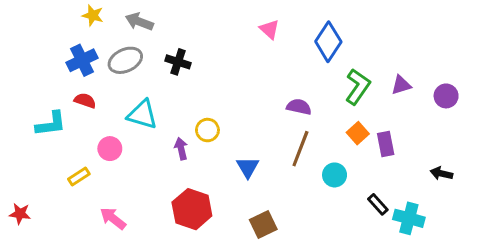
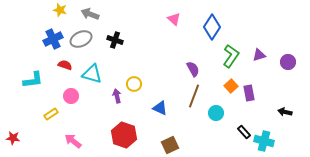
red semicircle: (85, 101) -> (65, 65), moved
purple semicircle: (299, 107) -> (193, 69), turned 49
blue triangle: (248, 167) -> (160, 108), turned -35

